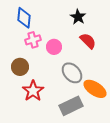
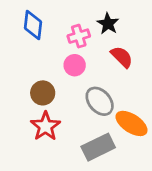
pink cross: (33, 40) -> (79, 36), moved
brown circle: (20, 67) -> (43, 93), moved

